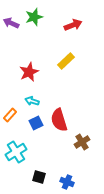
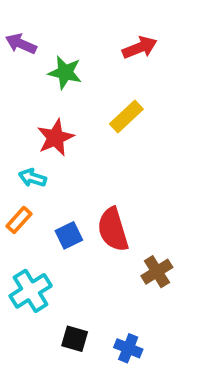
green star: (34, 17) -> (65, 72), moved, turned 30
cyan arrow: (32, 101) -> (32, 178), moved

